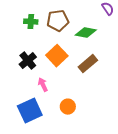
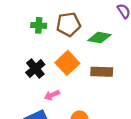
brown rectangle: (88, 64) -> (102, 72), turned 42
pink arrow: (43, 85) -> (52, 95), turned -88

